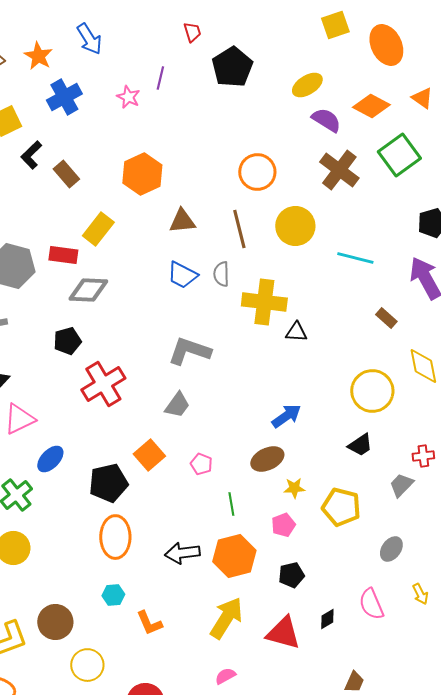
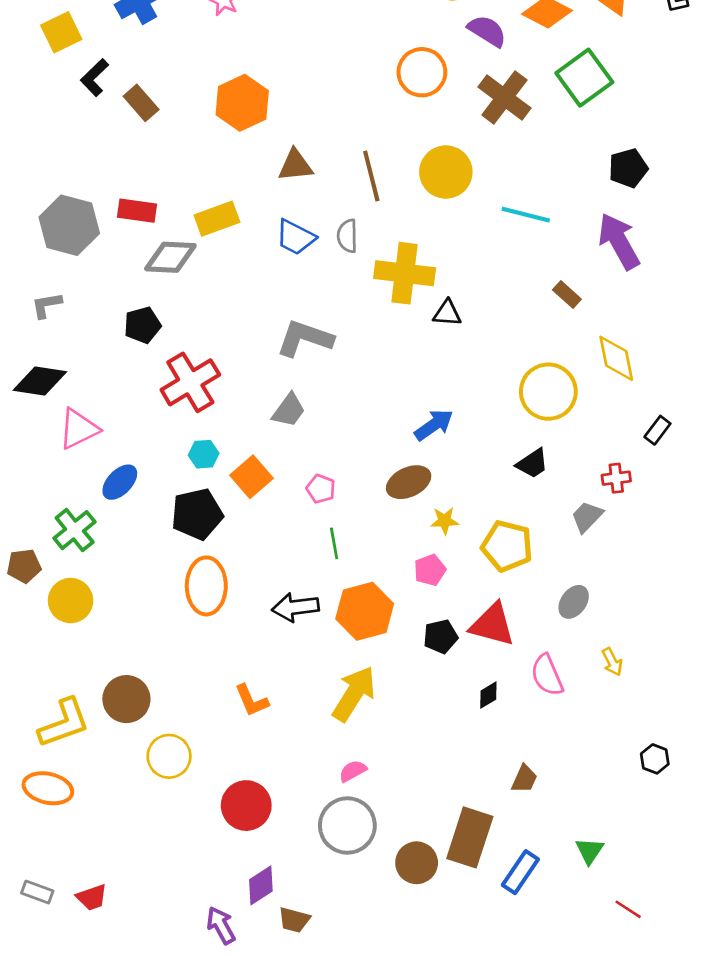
orange circle: (257, 172) -> (422, 72), moved
yellow rectangle: (98, 229) -> (217, 219), moved, turned 32
green line: (231, 504) -> (334, 543), moved
cyan hexagon: (113, 595) -> (204, 454), moved
red triangle: (283, 633) -> (492, 625), moved

